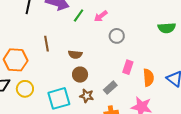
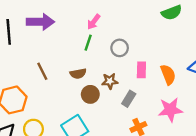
green line: (79, 15) -> (88, 43), moved
gray circle: (117, 36) -> (120, 48), moved
brown star: (87, 96) -> (110, 81), moved

